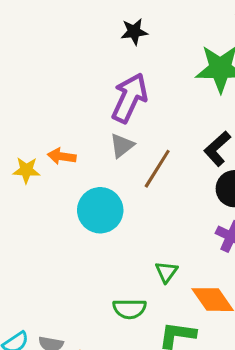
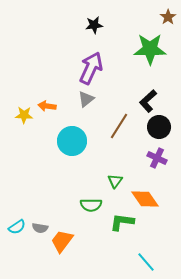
brown line: (157, 169) -> (119, 126), moved

